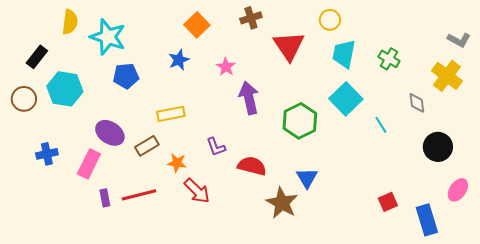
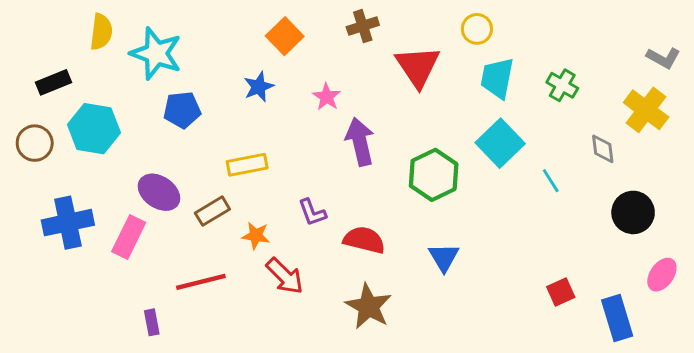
black rectangle: (37, 57) -> (53, 82), turned 30
blue cross: (47, 154) -> (68, 223), size x1.6
purple rectangle: (105, 198) -> (152, 322), moved
brown star: (282, 203) -> (369, 306), moved

